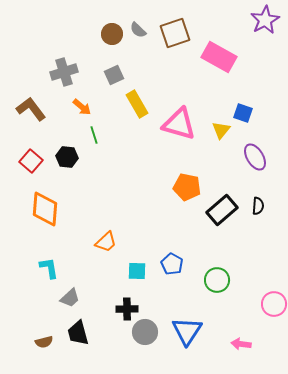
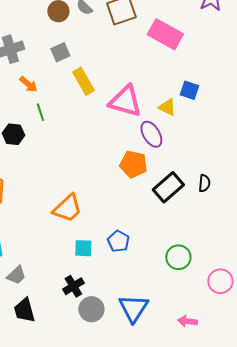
yellow triangle: (221, 130) -> (167, 107), turned -42
purple ellipse: (255, 157) -> (151, 134), moved
orange trapezoid: (106, 242) -> (67, 208), moved, size x1.4
green circle: (217, 280) -> (178, 257), moved
black cross: (127, 309) -> (73, 286), turned -30

